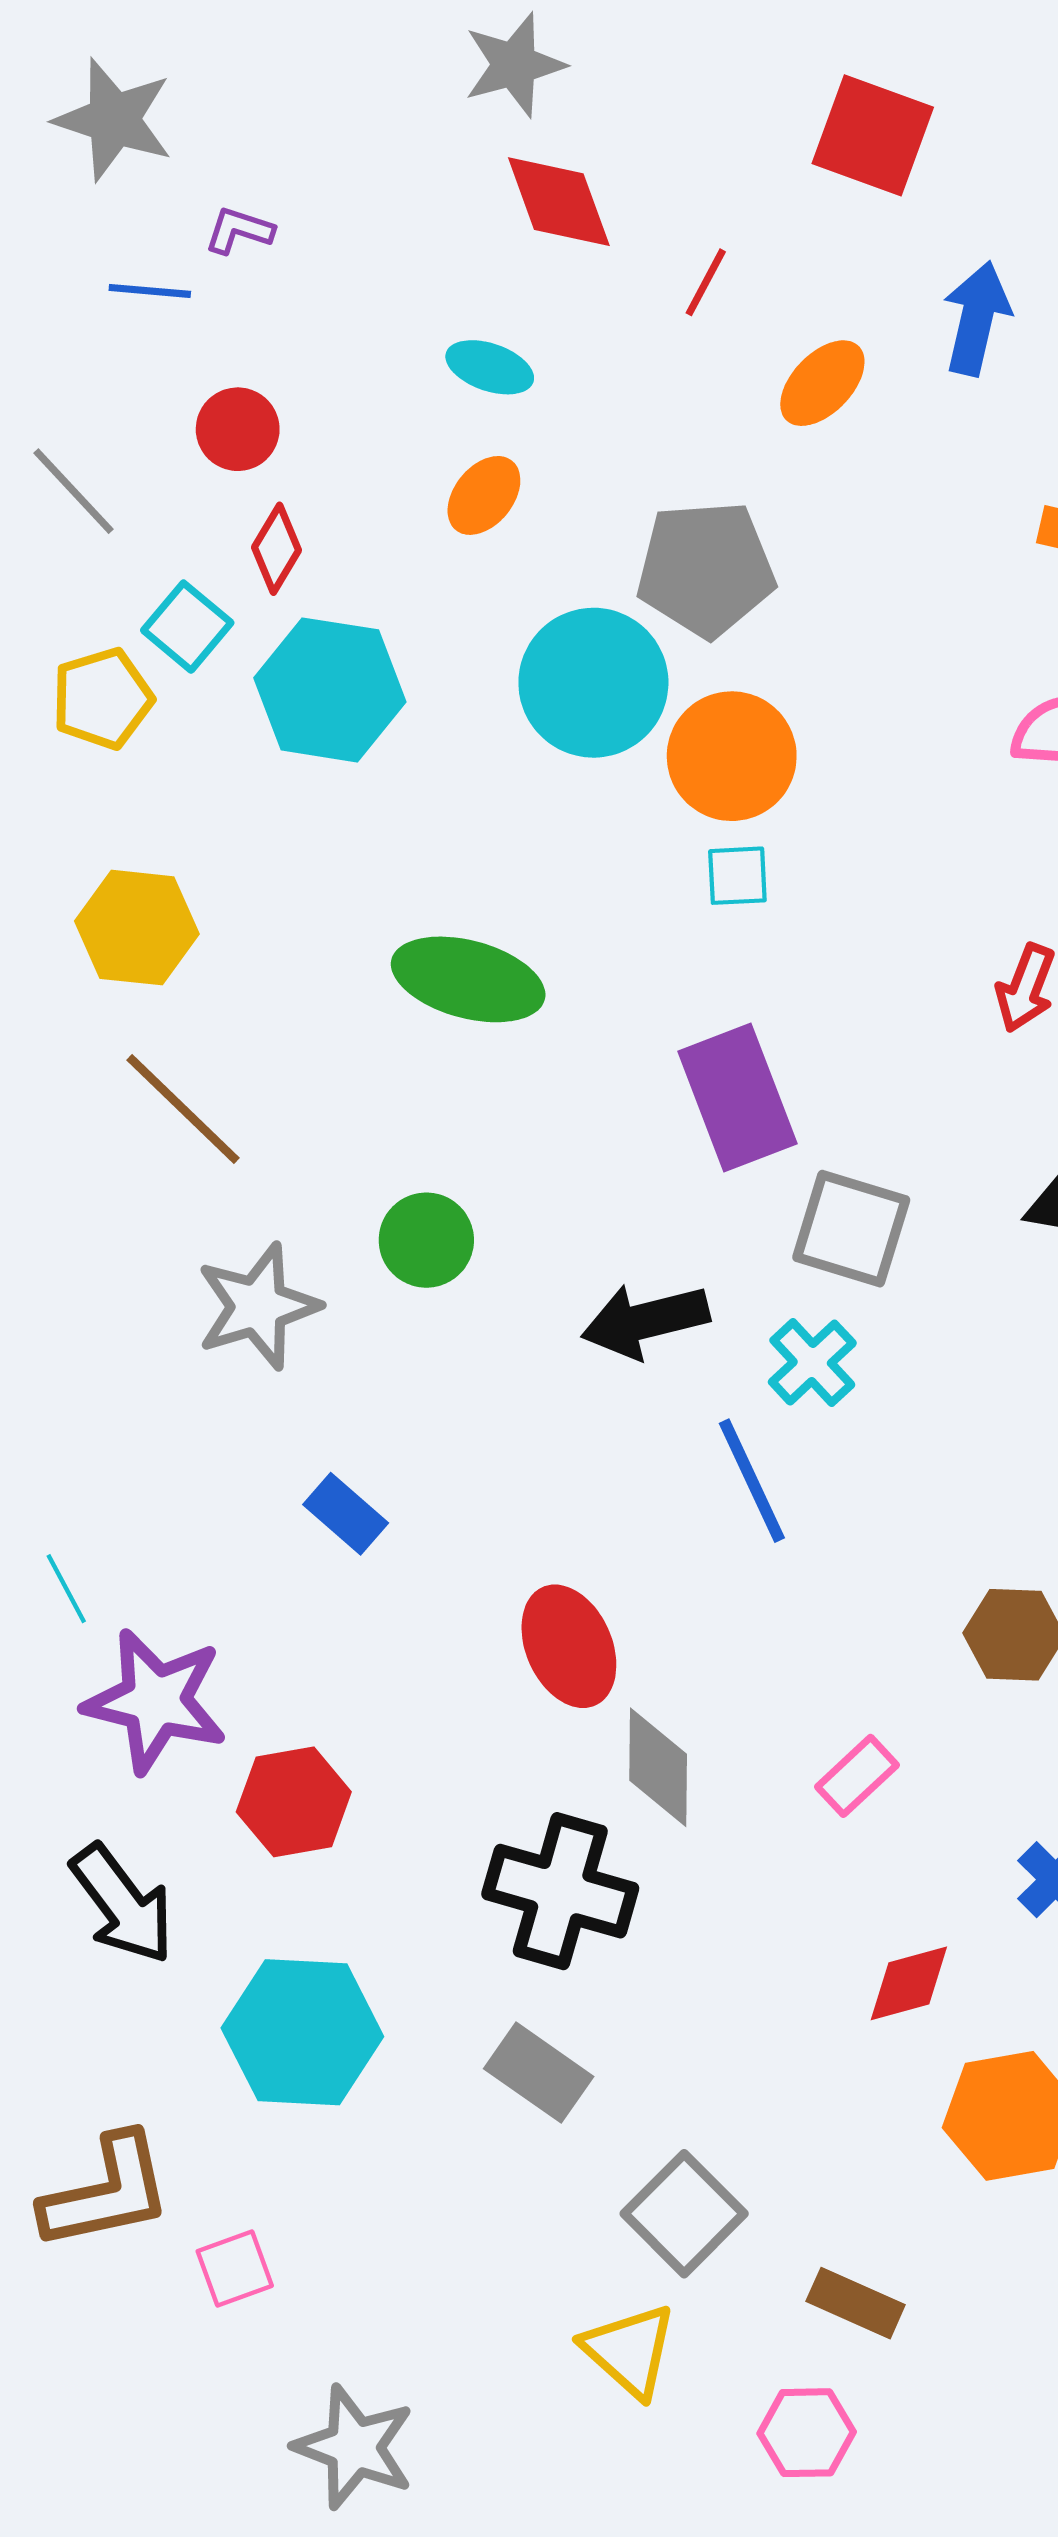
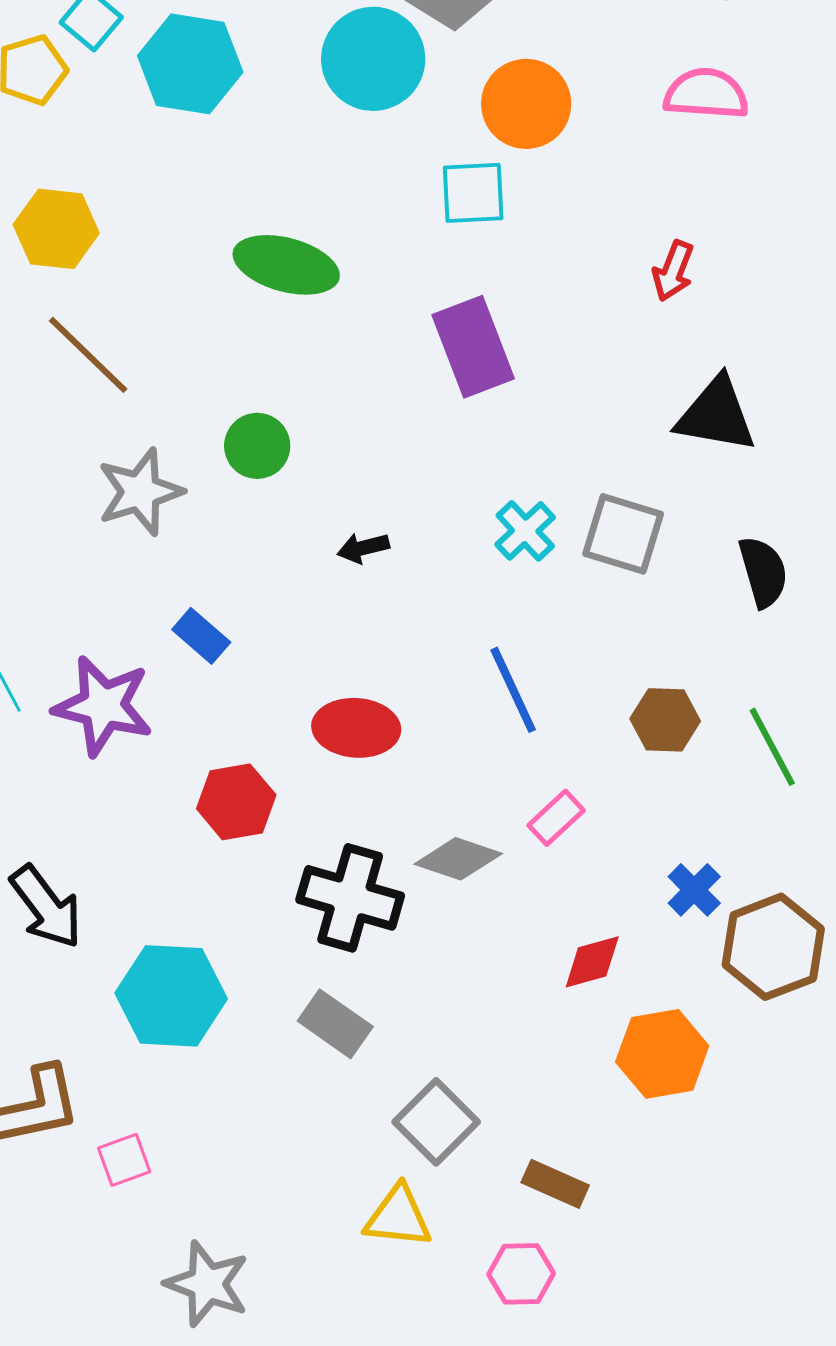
orange circle: (732, 756) -> (526, 104), moved
cyan square: (737, 876) -> (473, 193), size x1.5
gray square: (851, 1229) -> (623, 534), moved
black arrow: (645, 1321) -> (363, 548), moved, size x0.6
blue line: (752, 1481) -> (513, 690), moved
red ellipse: (569, 1646) -> (356, 728), turned -62
purple star: (156, 1701) -> (103, 706), moved
gray diamond: (658, 1767) -> (458, 859), moved, turned -72
red hexagon: (294, 1802) -> (236, 802), moved
yellow triangle: (629, 2351) -> (398, 1217), turned -36

